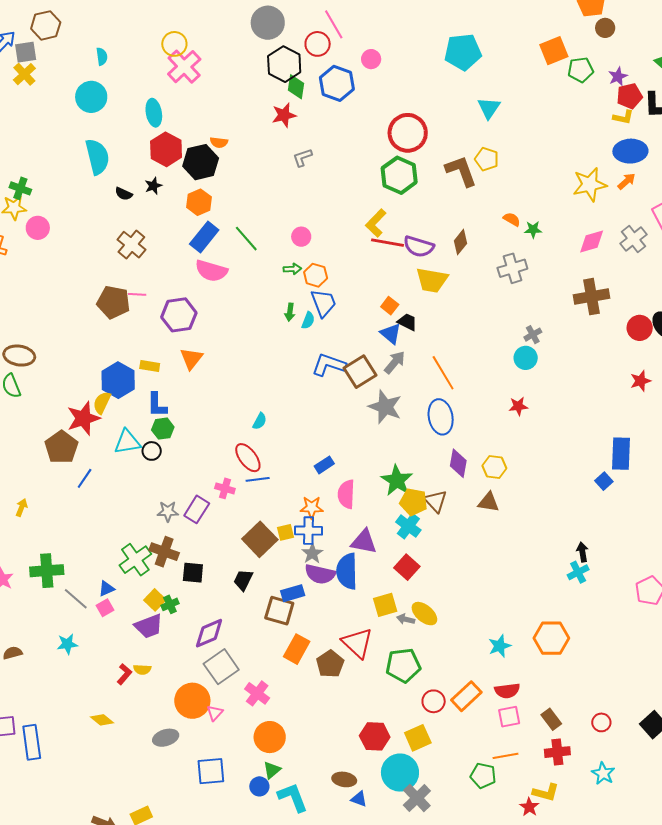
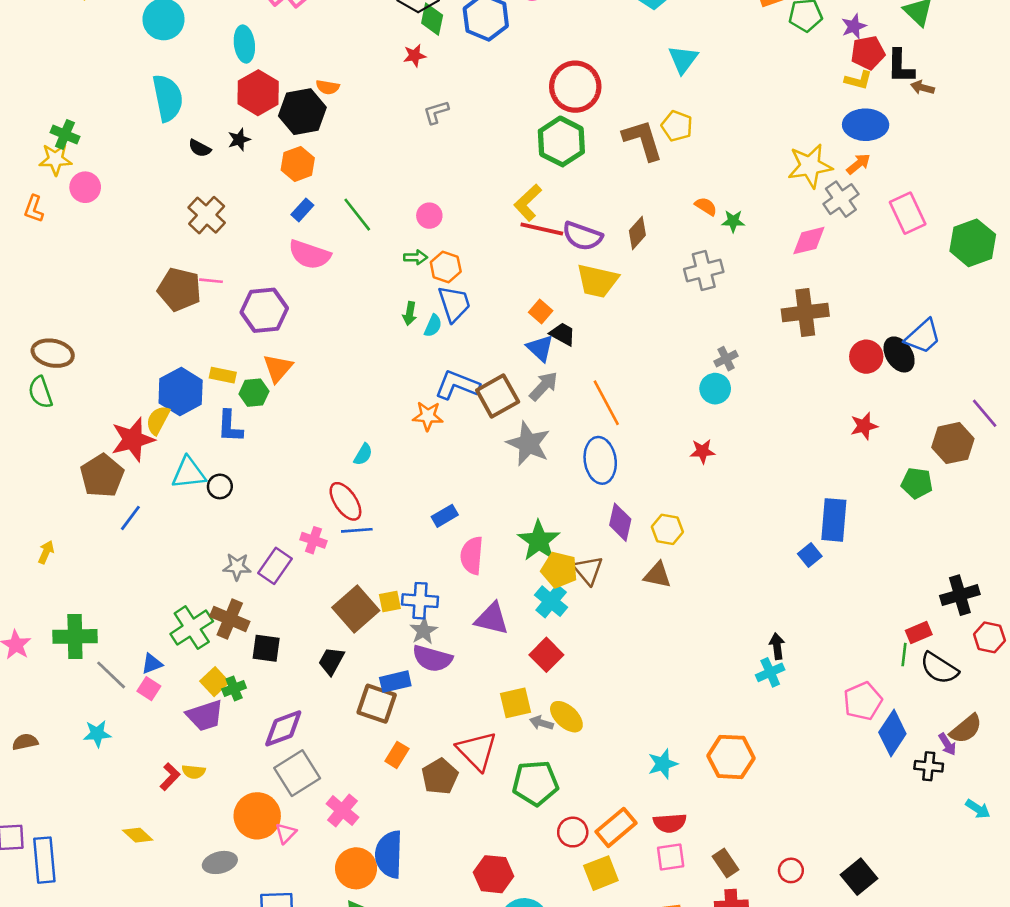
red star: (284, 115) -> (415, 56), size x0.7
blue rectangle: (204, 237) -> (302, 210), size x0.6
gray cross: (634, 239) -> (841, 199), moved
green hexagon: (163, 429) -> (254, 393), moved
orange star: (312, 507) -> (428, 416), moved
blue semicircle: (347, 571) -> (389, 854), moved
pink square: (105, 608) -> (149, 689), turned -30
orange rectangle: (297, 649) -> (397, 755), size x0.7
yellow square: (418, 738) -> (601, 873), moved

